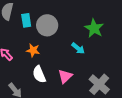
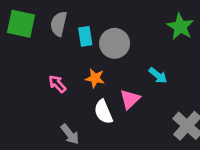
green star: (94, 28) -> (180, 27), moved
pink triangle: (65, 76) -> (130, 99), moved

